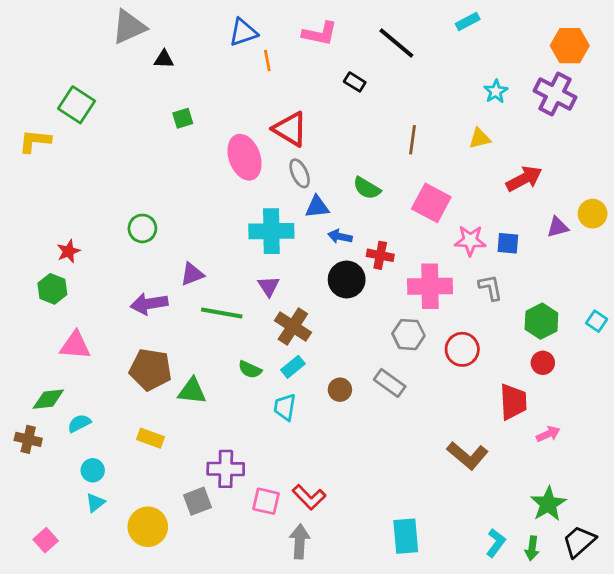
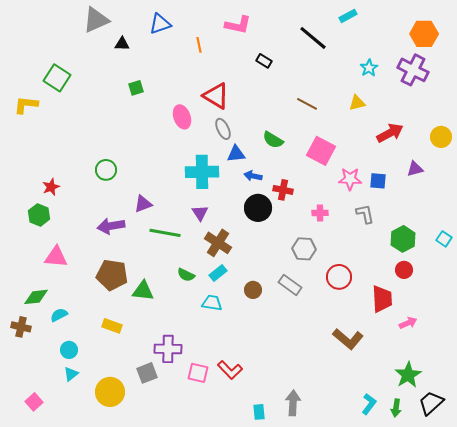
blue triangle: (243, 32) -> (160, 24), moved
black line: (396, 43) -> (313, 38), moved
brown line: (412, 140) -> (307, 104), turned -70
pink ellipse: (245, 157) -> (182, 117), size x0.7
yellow circle: (593, 214) -> (441, 137), moved
pink cross: (430, 286) -> (320, 213), size x0.5
red circle: (462, 349) -> (339, 277), moved
cyan trapezoid: (285, 407) -> (212, 303), turned 90
cyan rectangle: (406, 536) -> (259, 412), moved, size x0.6
gray arrow: (300, 542) -> (293, 403), moved

